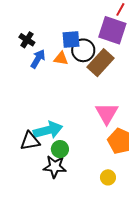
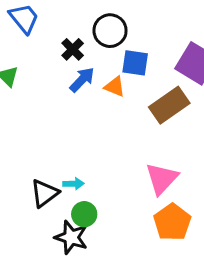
black circle: (83, 50) -> (110, 31), moved
cyan arrow: (48, 130) -> (73, 184), size x0.5
black triangle: (30, 141) -> (45, 193), turned -40

